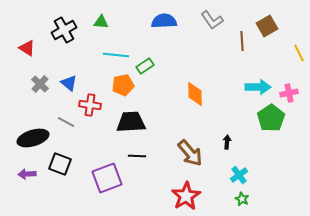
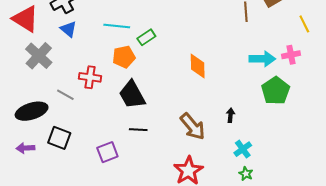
red triangle: (27, 48) -> (25, 19), size x1.6
blue triangle: (69, 83) -> (68, 29), moved
gray cross: (40, 84) -> (39, 56), size x1.5
pink cross: (289, 93) -> (291, 55), moved
black trapezoid: (131, 122) -> (132, 95), turned -116
purple square: (107, 178) -> (107, 152), size x0.7

